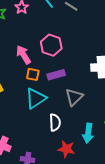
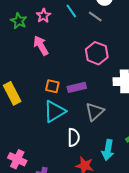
pink hexagon: (51, 45) -> (97, 53), moved
pink arrow: (23, 55) -> (41, 45), moved

